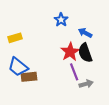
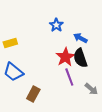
brown rectangle: (29, 77) -> (33, 94), moved, turned -56
gray arrow: (86, 84) -> (91, 89), moved, turned 56

